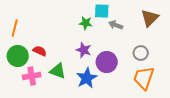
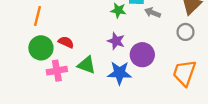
gray circle: (141, 53) -> (186, 32), moved
blue star: (87, 78) -> (120, 73), turned 30

